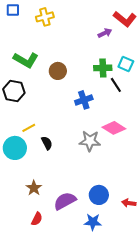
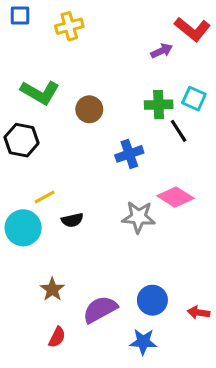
black semicircle: (47, 143) -> (72, 220), turned 104

